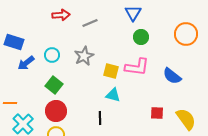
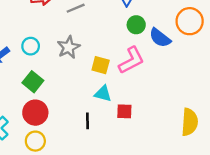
pink L-shape: (137, 67) -> (131, 60), turned -35
blue semicircle: (172, 76) -> (160, 38), moved
red square: (157, 113) -> (124, 111), moved
yellow semicircle: (186, 119) -> (190, 122), turned 40

